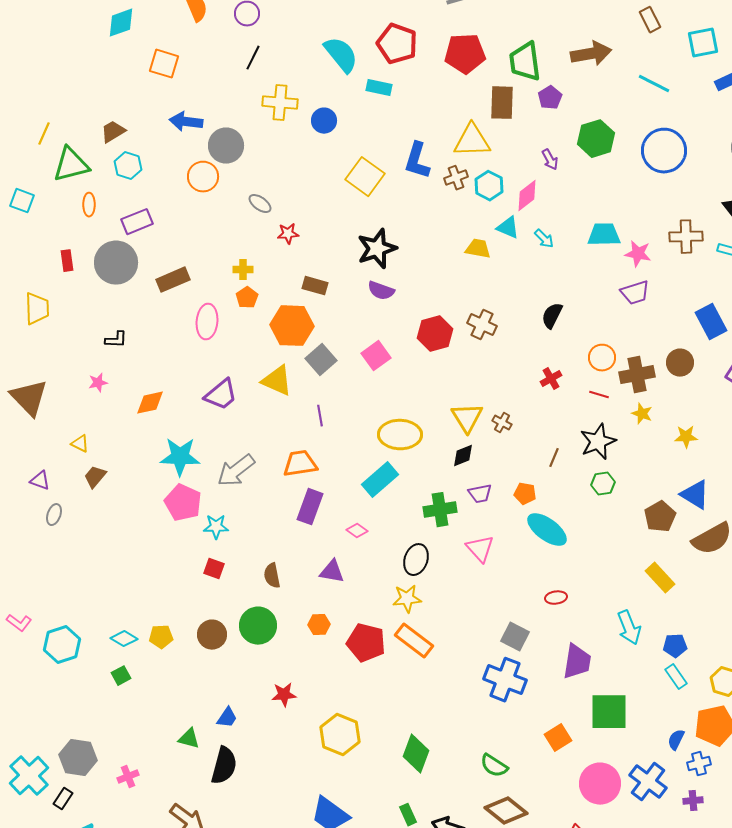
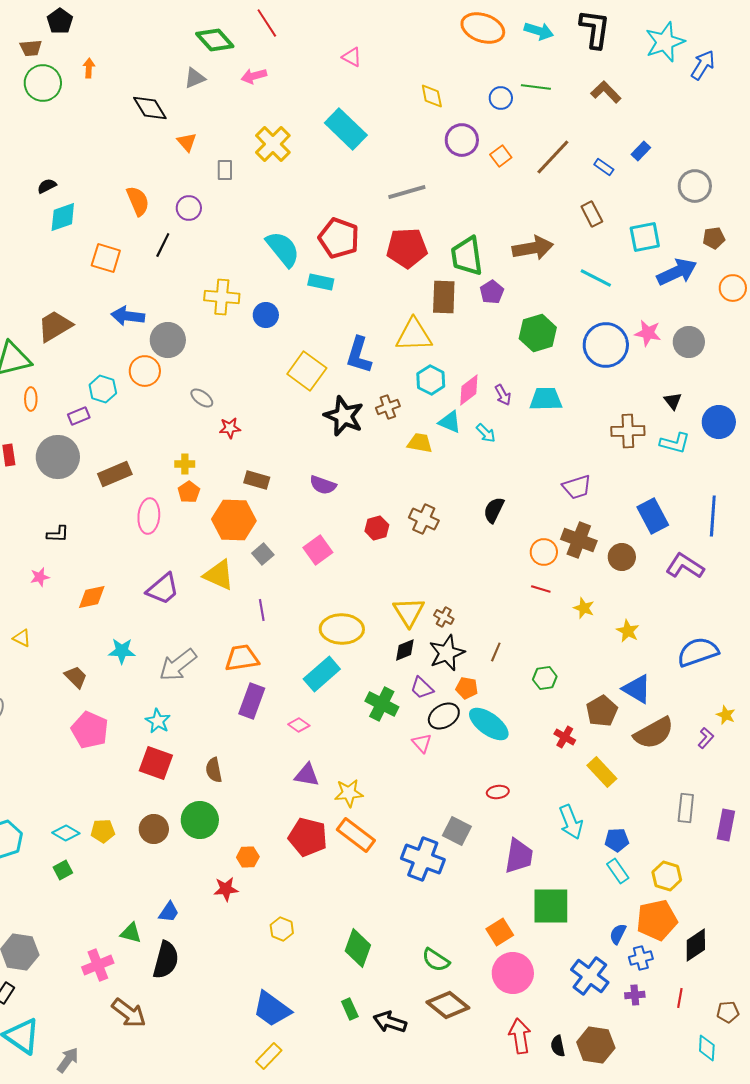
black line: (253, 58) -> (163, 245), moved
brown trapezoid: (113, 132) -> (55, 326), size x1.4
purple arrow: (550, 160) -> (503, 395), moved
cyan hexagon: (128, 166) -> (103, 389), moved
brown cross: (456, 178) -> (388, 407), moved
purple rectangle: (137, 222) -> (79, 416), size x0.7
cyan trapezoid: (604, 235) -> (546, 399), moved
black star: (377, 249) -> (344, 416), moved, turned -30
pink star: (638, 254) -> (648, 333), moved
red hexagon: (435, 334) -> (377, 528), size x0.7
gray square: (321, 360) -> (263, 554), size x0.7
brown cross: (637, 375) -> (579, 540), moved, turned 32
red cross: (551, 379) -> (565, 737), moved, turned -30
yellow star: (686, 437) -> (628, 631), turned 30
black star: (598, 442) -> (447, 653), moved
cyan star: (180, 457) -> (122, 651), size x0.7
brown trapezoid: (95, 477) -> (76, 677), moved, turned 95
purple trapezoid: (480, 494) -> (422, 688), turned 55
pink pentagon: (183, 503) -> (90, 730), moved
green cross: (440, 510) -> (382, 704), turned 36
cyan star: (216, 527) -> (158, 721), turned 30
pink triangle: (480, 549) -> (422, 743), size x0.7
black ellipse: (416, 560) -> (444, 716), moved, turned 40
red square: (214, 569) -> (156, 763), size x1.6
purple triangle: (332, 572) -> (307, 775), moved
orange hexagon: (319, 625) -> (248, 857), moved
blue cross: (505, 680) -> (423, 859), moved
yellow hexagon: (340, 735) -> (282, 929), size x0.6
pink cross: (128, 777) -> (98, 965), moved, size x1.4
pink circle: (600, 784) -> (513, 973), moved

